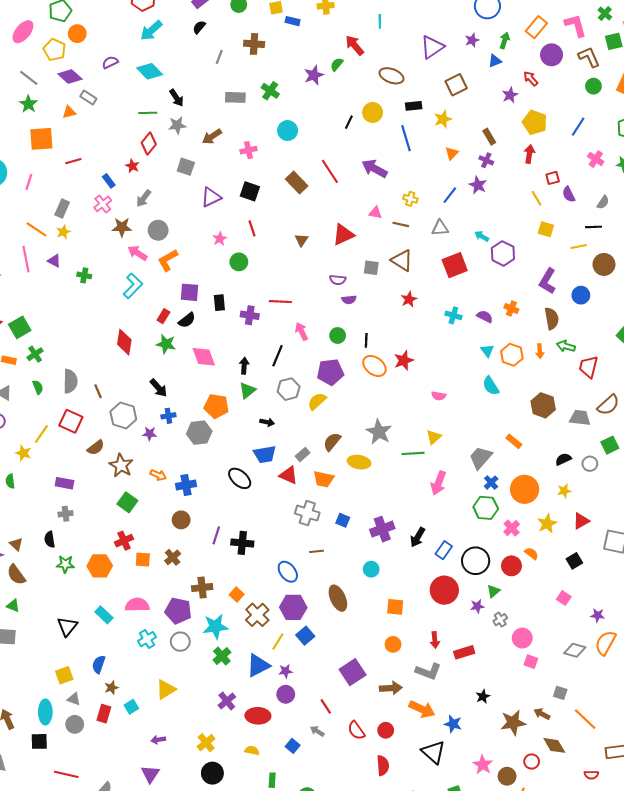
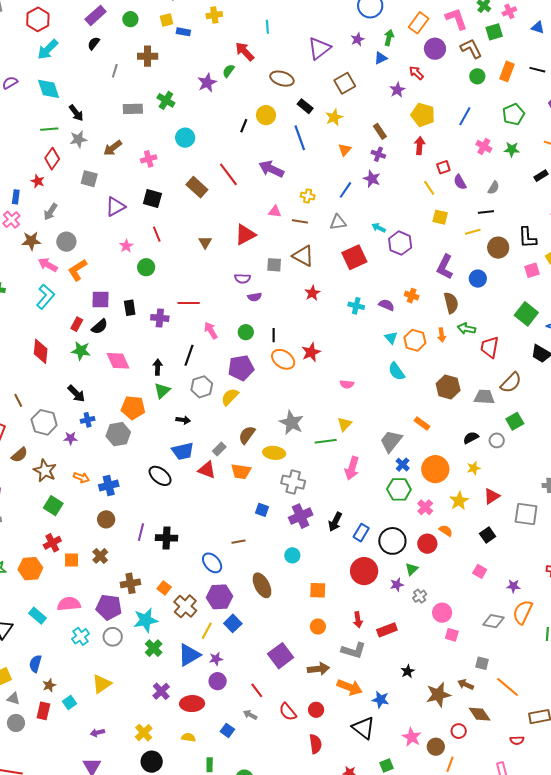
cyan diamond: (150, 71) -> (49, 89), turned 30
black rectangle: (414, 106) -> (305, 106), turned 49
blue rectangle: (109, 181) -> (16, 197), turned 48
gray cross: (307, 513) -> (293, 482), moved

